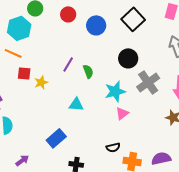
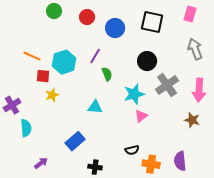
black square: (133, 19) -> (152, 22), turned -35
cyan hexagon: (19, 28) -> (64, 62), moved
purple line: (68, 64) -> (95, 56), moved
yellow star: (41, 82) -> (52, 95), moved
purple semicircle: (161, 158) -> (180, 161), turned -84

